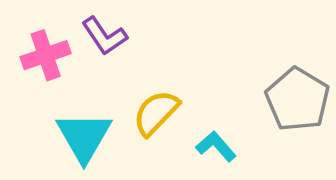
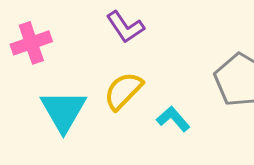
purple L-shape: (104, 36) -> (125, 27), moved

